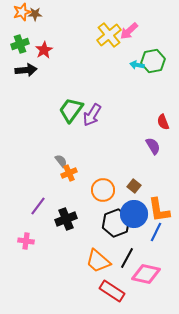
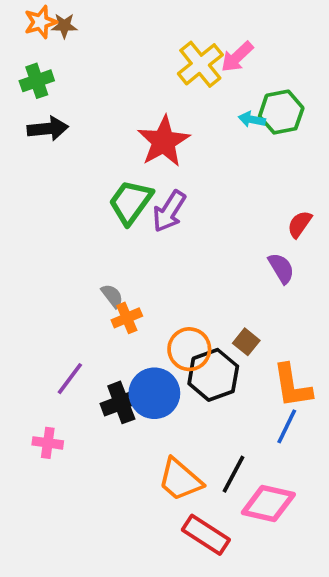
red star: (44, 50) -> (164, 141), moved, size x1.6
red semicircle: (163, 122) -> (300, 224), turned 56
blue circle: (134, 214) -> (154, 393), moved
black hexagon: (116, 223) -> (213, 375), moved

